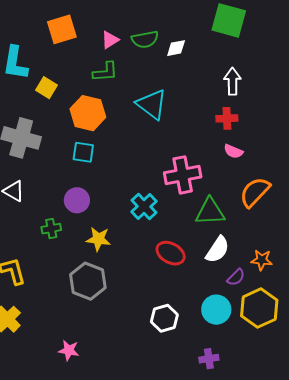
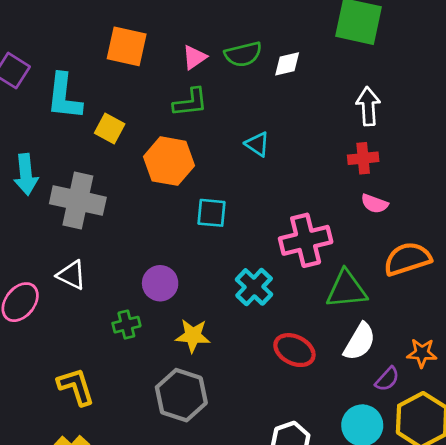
orange square: (62, 29) -> (127, 46), turned 32
cyan triangle: (152, 104) -> (257, 144), size x0.6
cyan square: (83, 152) -> (211, 213), moved
orange semicircle: (255, 192) -> (407, 259), turned 32

